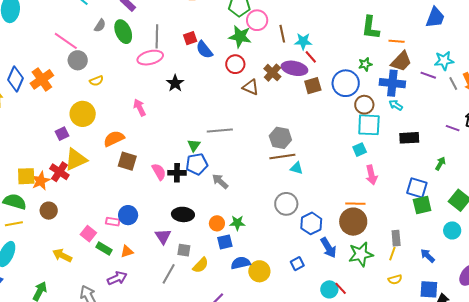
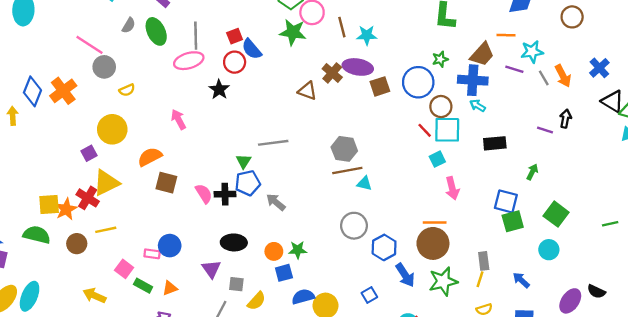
orange line: (397, 41) -> (506, 35), moved
red line: (311, 57) -> (425, 130), moved
red circle: (235, 64) -> (235, 62), moved
yellow line: (14, 224) -> (106, 230), moved

